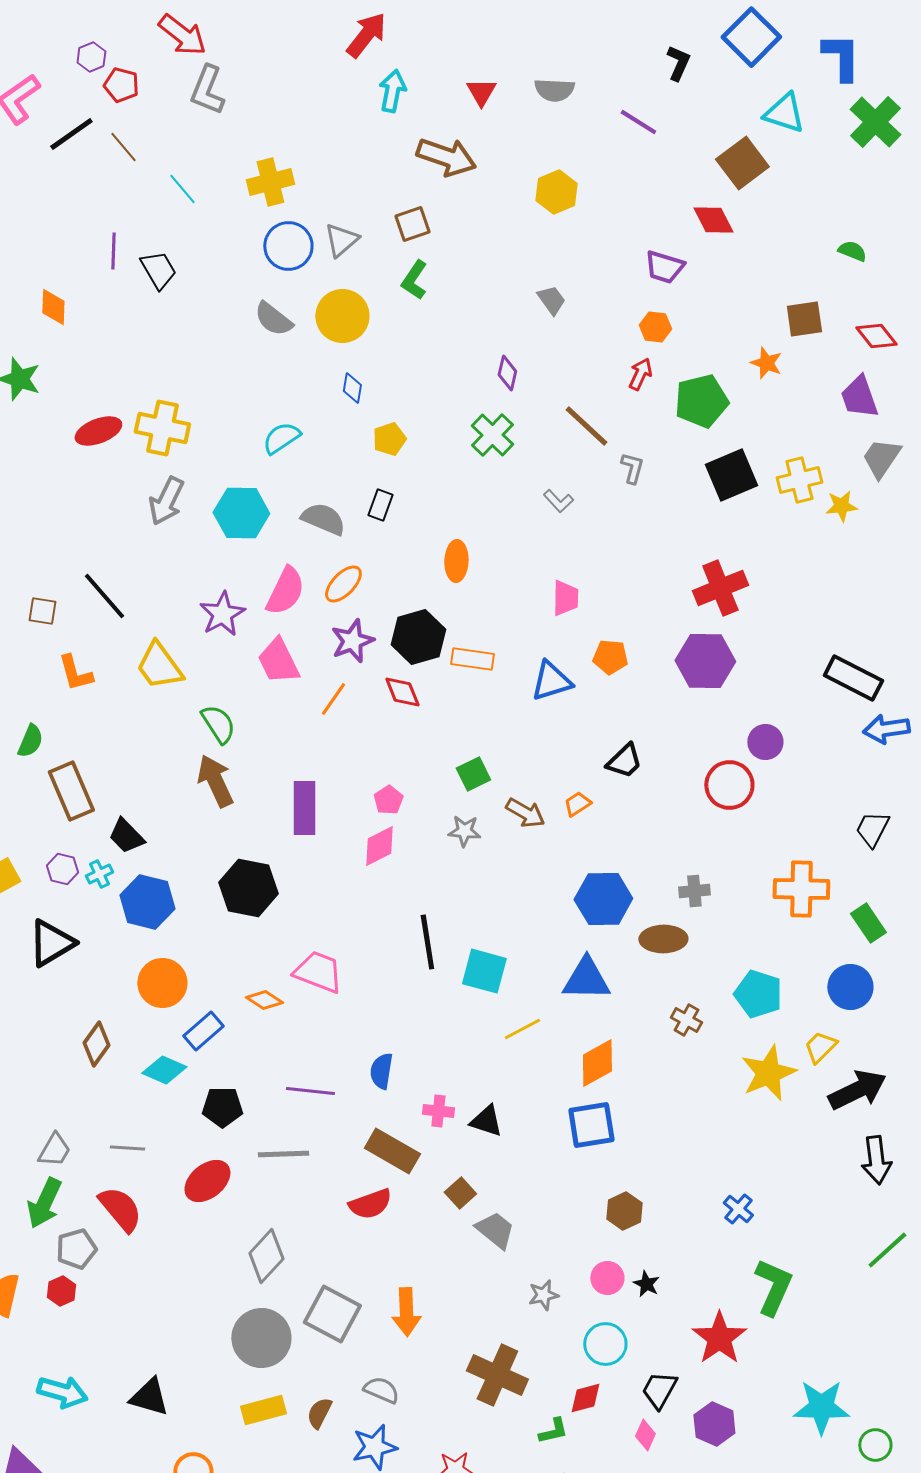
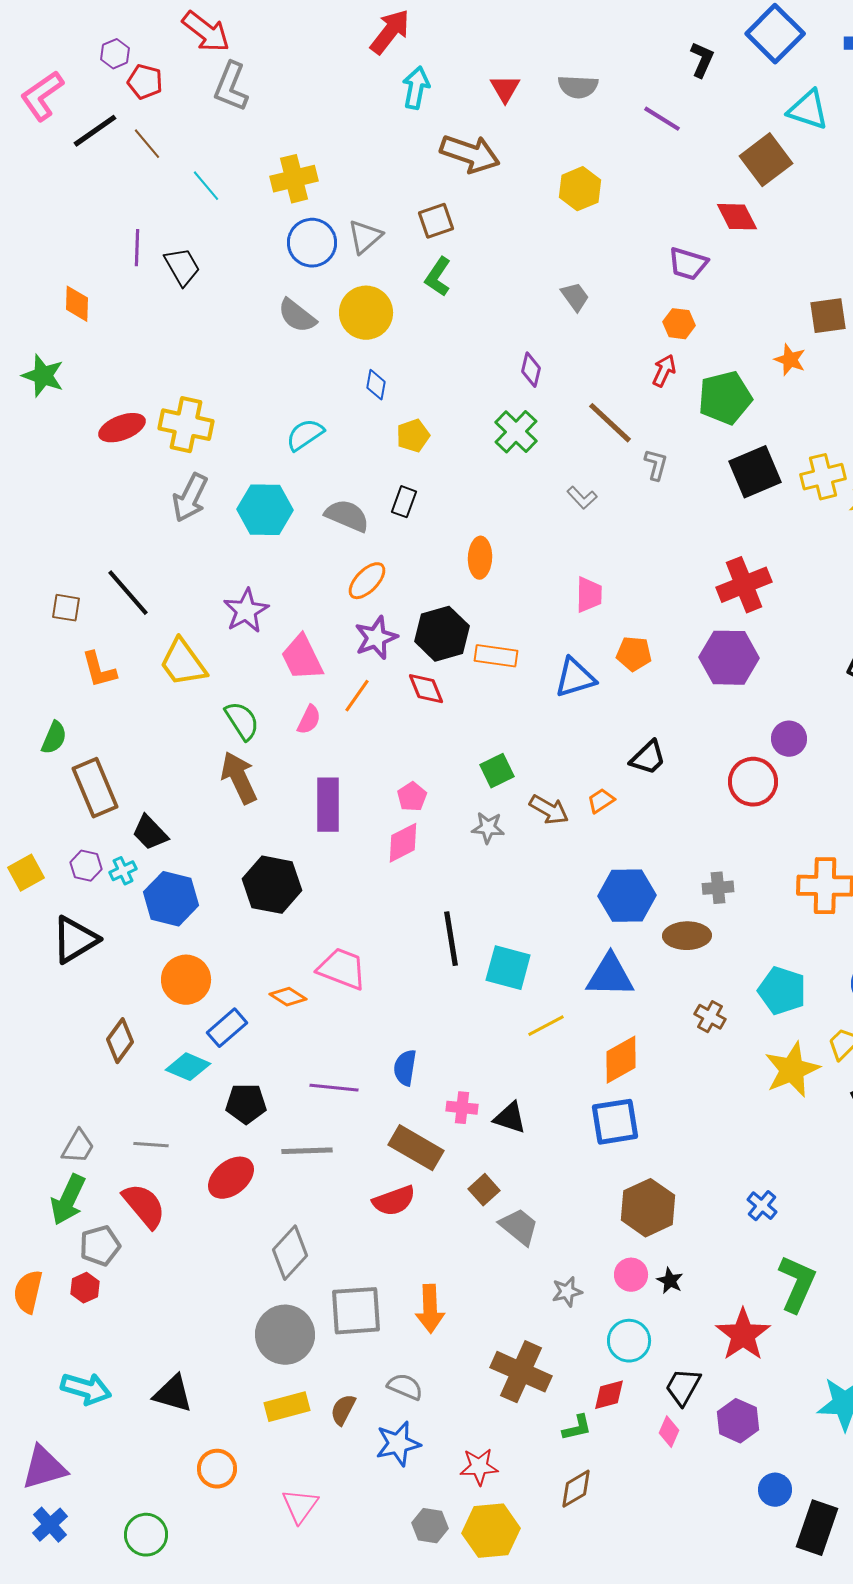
pink semicircle: (285, 591) -> (309, 720), moved, size x0.6
brown hexagon: (624, 1211) -> (648, 1208), size x1.5
gray square: (332, 1314) -> (356, 1311), turned -32

